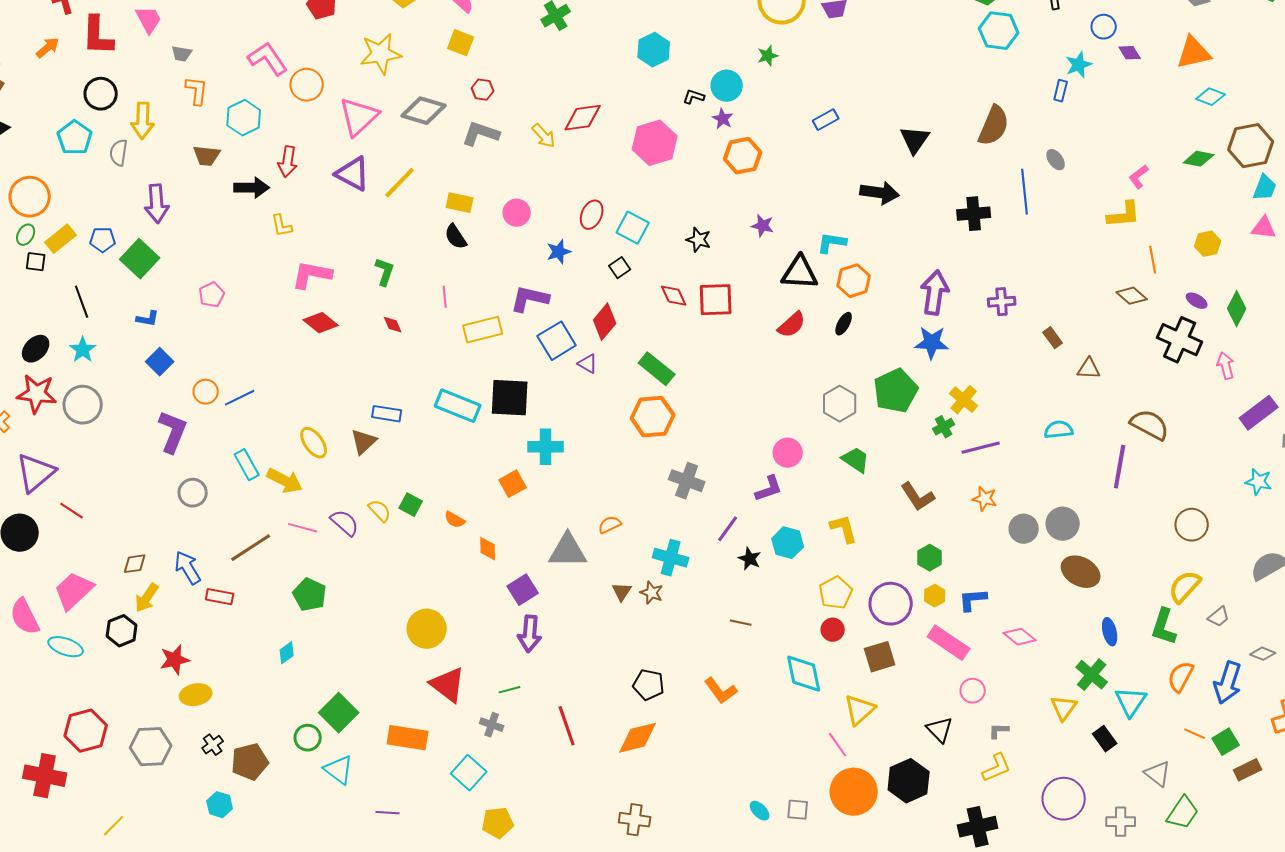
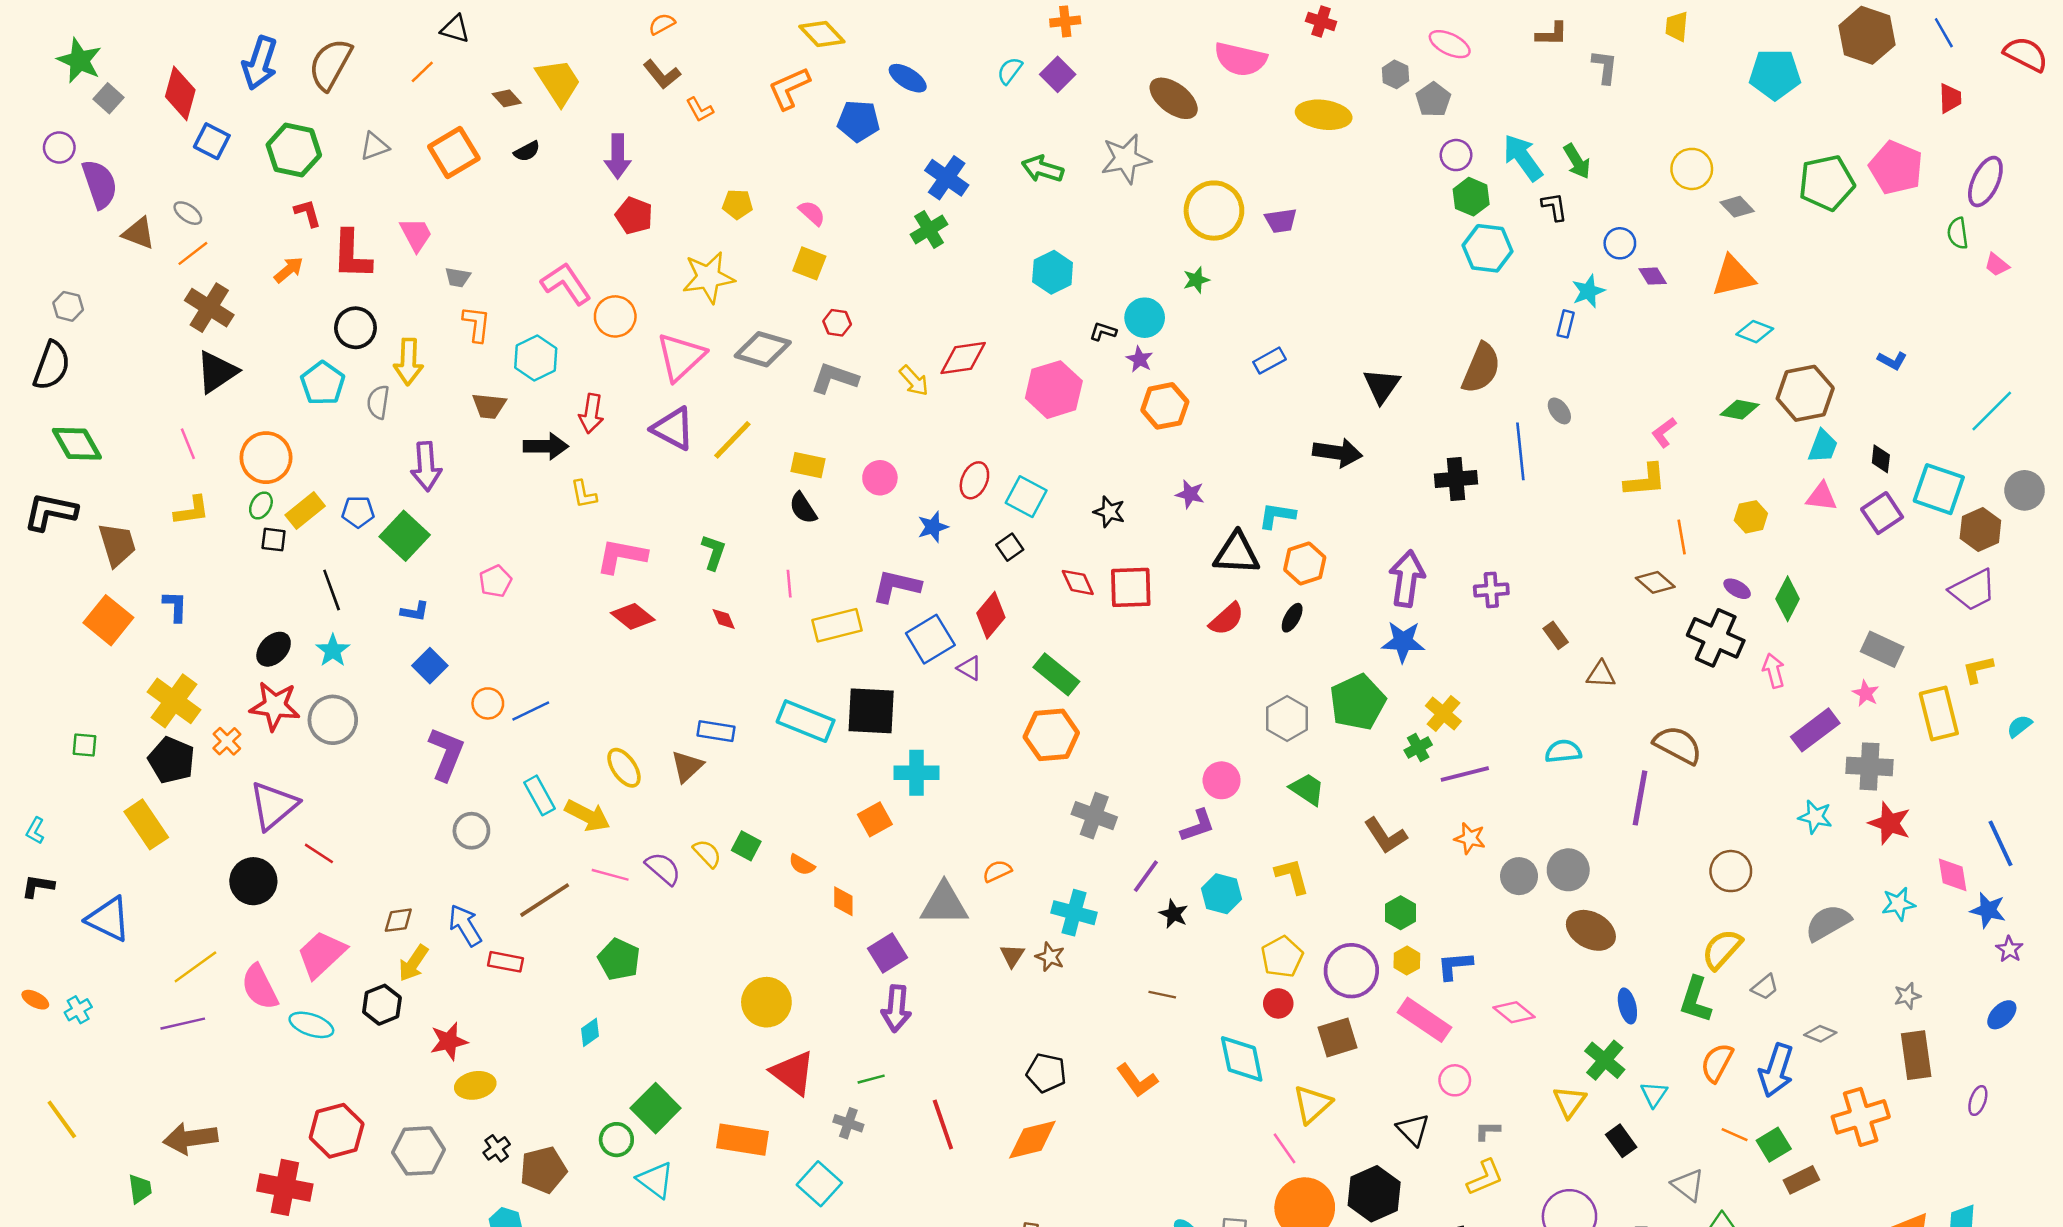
cyan triangle: (1131, 702) -> (1654, 1094), size x0.7

